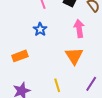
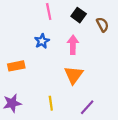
pink arrow: (79, 29) -> (73, 45), moved

